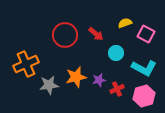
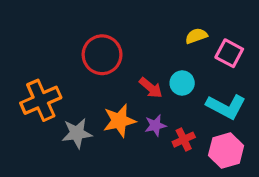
red arrow: (96, 34) -> (151, 88), moved

